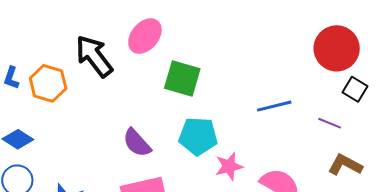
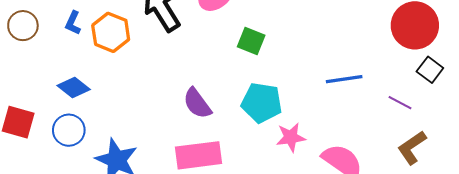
green square: (182, 79) -> (251, 41), size x0.7
brown L-shape: (345, 165) -> (412, 148), turned -68

